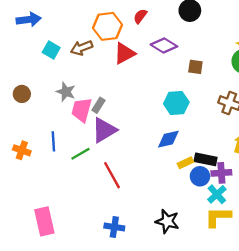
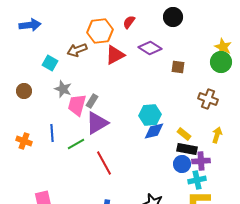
cyan square: (51, 50) -> (50, 63), moved
cyan hexagon: (176, 103) -> (150, 115), moved
yellow rectangle: (185, 163) -> (184, 134), moved, turned 64
cyan cross: (217, 194) -> (197, 180), turned 30

